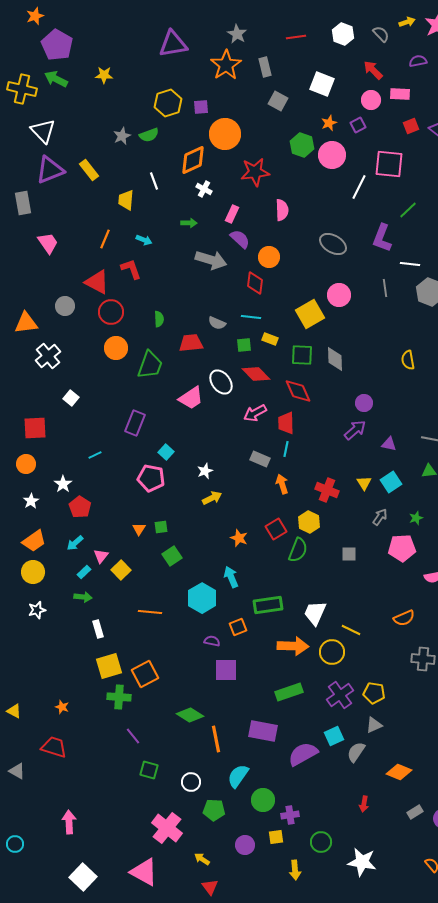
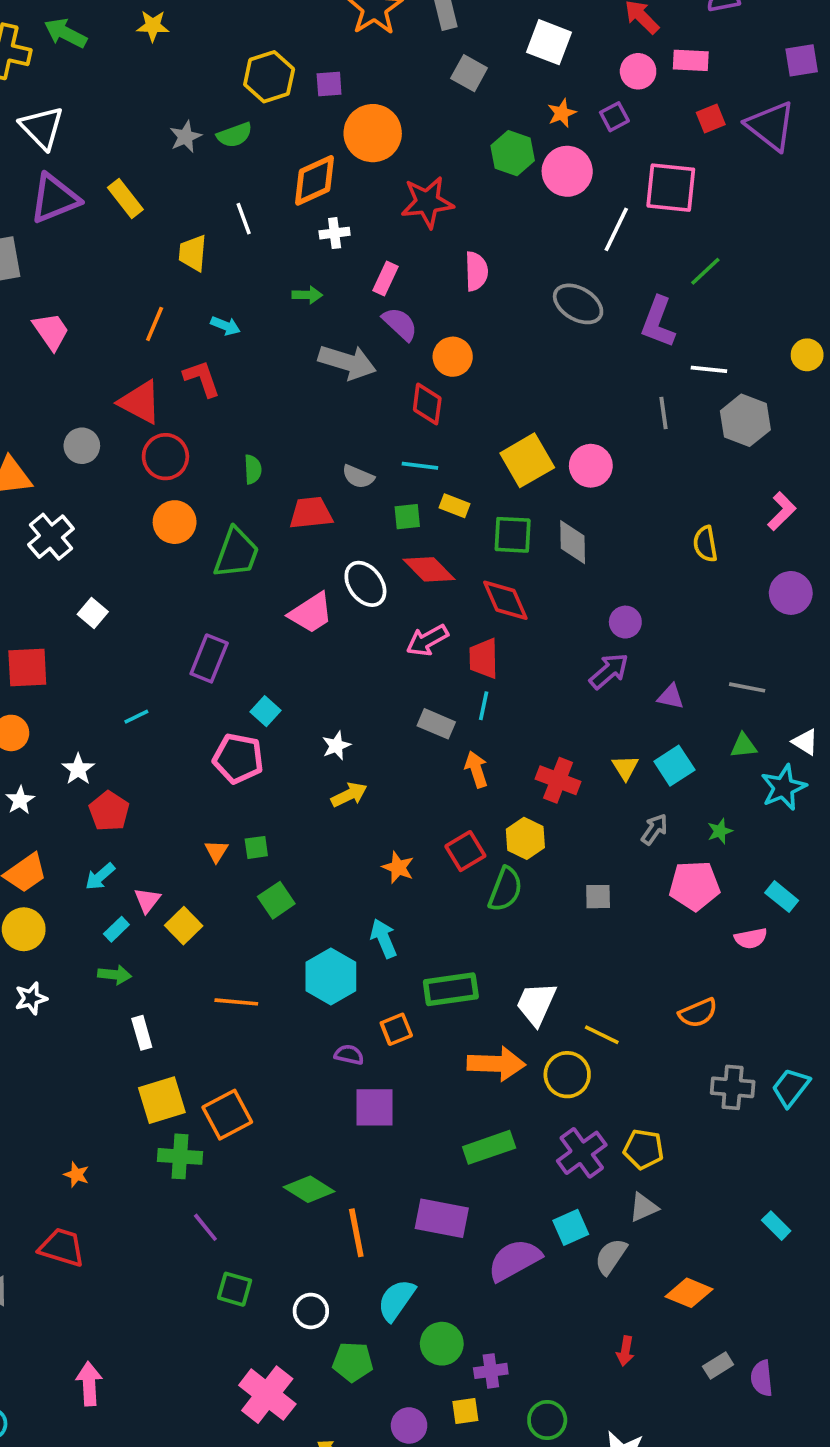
white cross: (204, 189) -> (335, 233), turned -35
gray ellipse: (333, 244) -> (578, 304), moved
pink circle: (339, 295) -> (591, 466), moved

